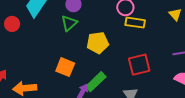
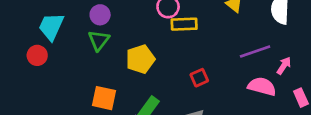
red circle: (12, 24) -> (37, 55), moved
red square: (139, 65) -> (199, 78), size x0.6

